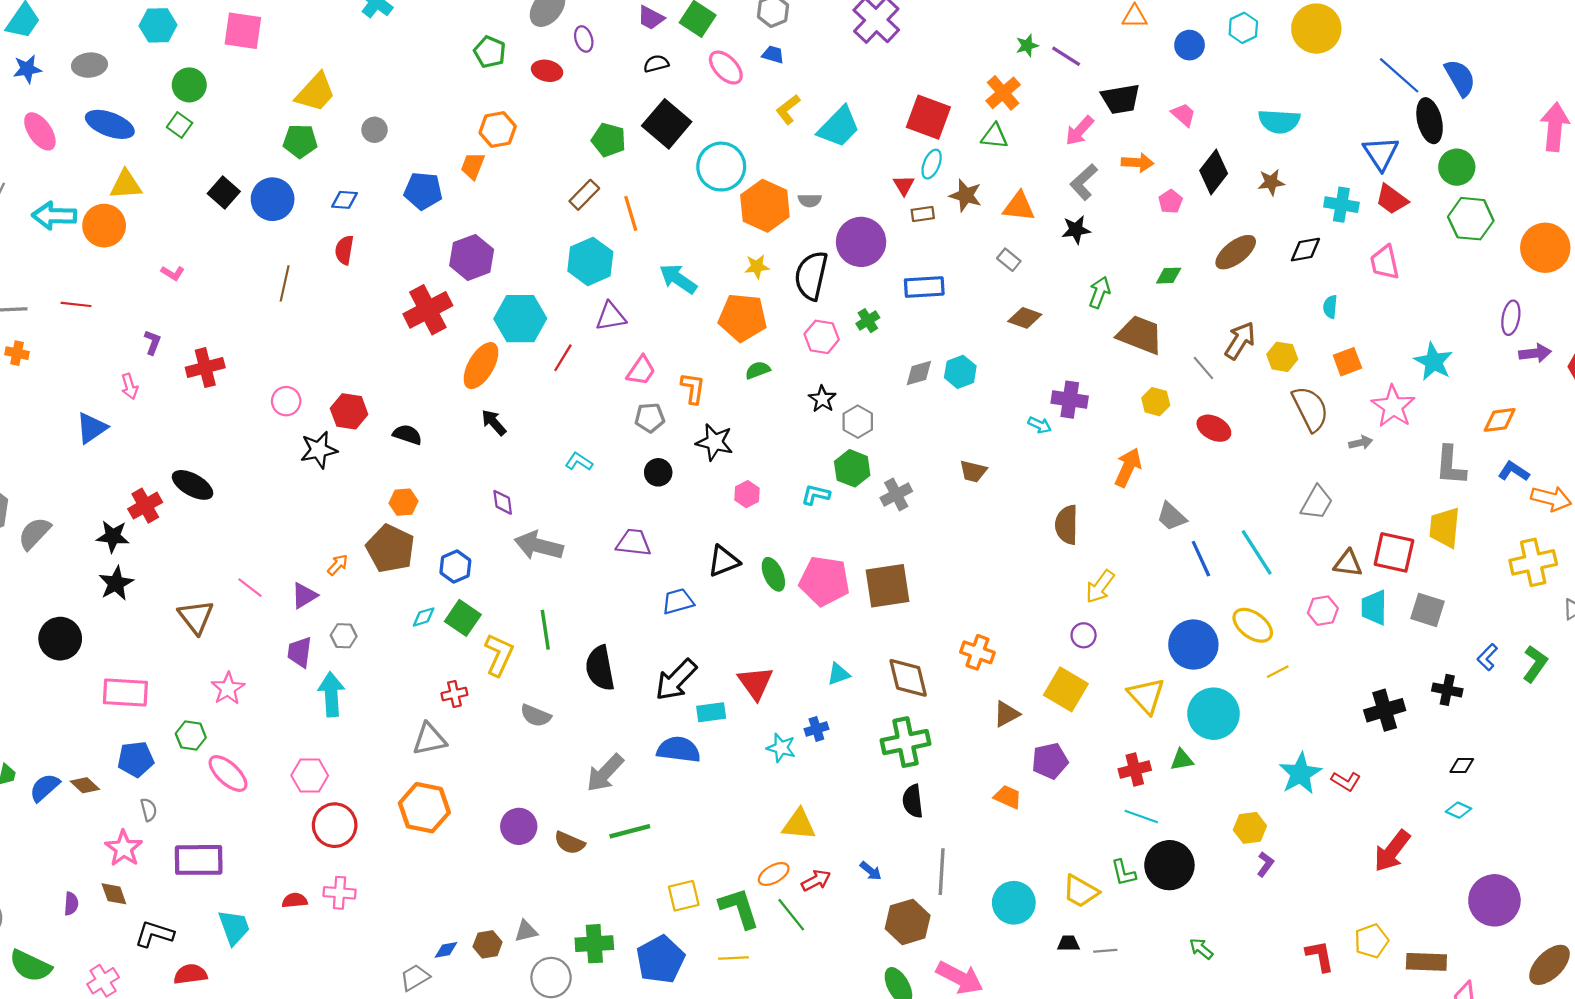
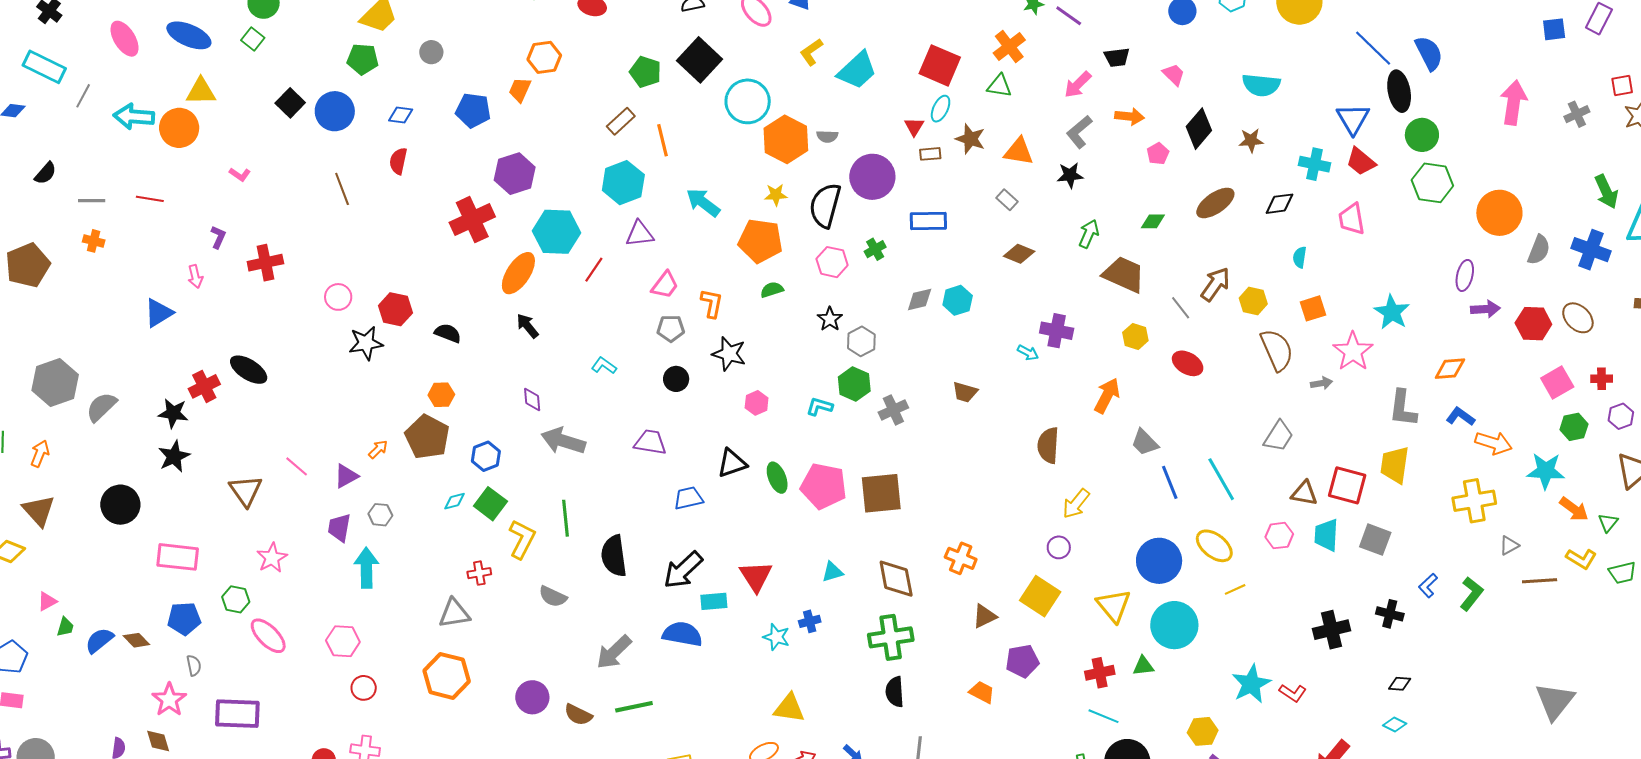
black trapezoid: (1121, 99) -> (1117, 57), size x0.7
brown line: (285, 283) -> (342, 189), turned -36
red circle: (335, 825) -> (364, 688), size x0.6

